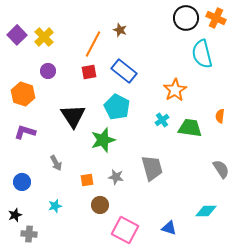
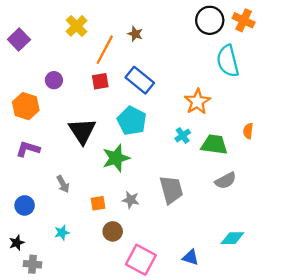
yellow cross: (44, 37) -> (77, 26), moved
gray semicircle: (221, 169) -> (226, 181), moved, turned 96

